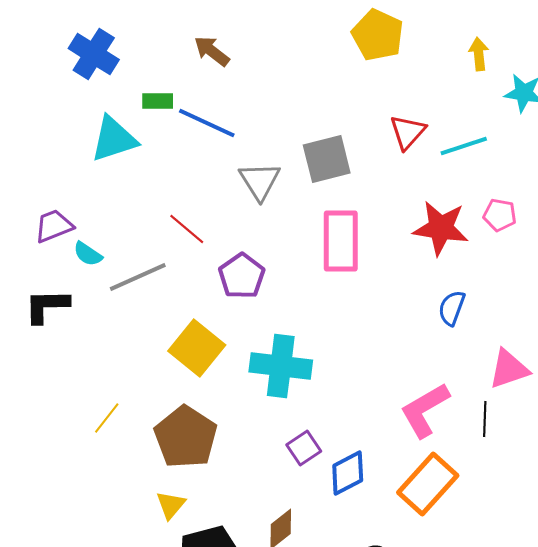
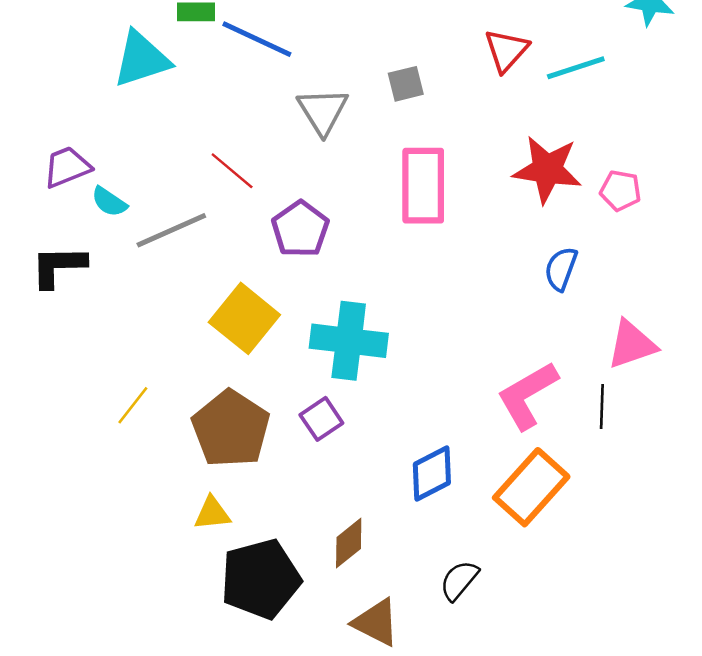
gray square: (327, 159) -> (406, 84), size x0.6
pink pentagon: (500, 215) -> (620, 191), moved
purple square: (304, 448) -> (321, 419), moved
yellow triangle: (171, 505) -> (212, 513), turned 44

